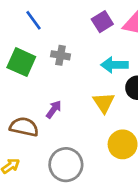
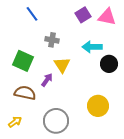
green square: (21, 62) -> (23, 61), moved
yellow triangle: (104, 103) -> (62, 65), moved

